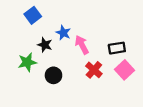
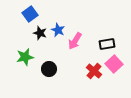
black star: (45, 45) -> (40, 33), moved
pink arrow: (82, 45) -> (75, 41), turned -120
red cross: (94, 70) -> (94, 71), moved

